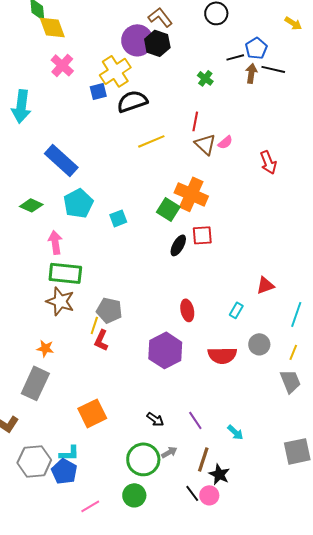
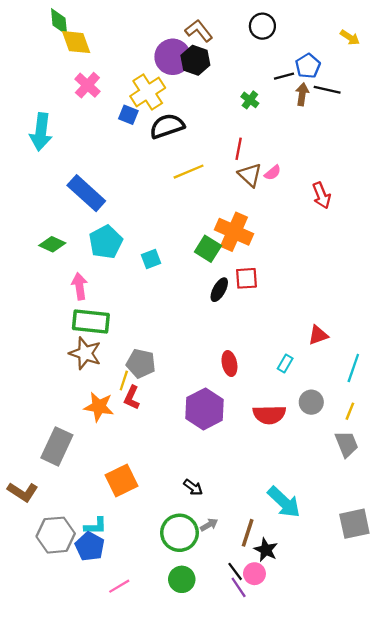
blue square: (98, 91) -> (128, 115), turned 36
orange star: (45, 348) -> (99, 407), moved, size x1.5
purple line: (195, 420) -> (239, 587), moved
cyan arrow: (235, 432) -> (284, 502), size x1.8
green circle: (134, 495) -> (182, 579), moved

